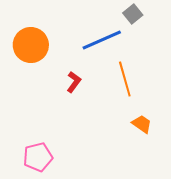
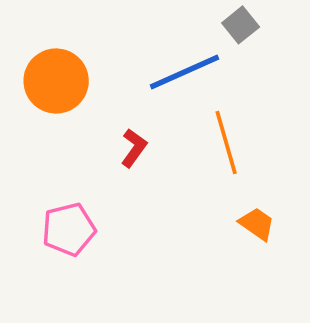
pink pentagon: (38, 157) -> (69, 229), moved

